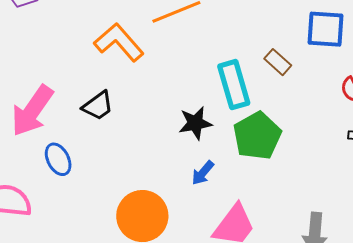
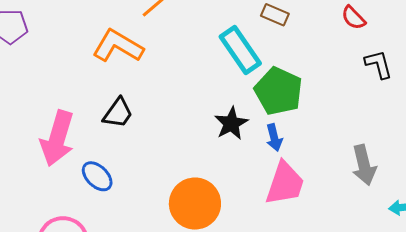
black star: (195, 123) -> (231, 123), moved
blue arrow: (203, 173) -> (274, 138), moved, turned -36

